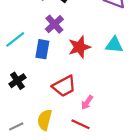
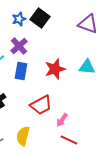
purple cross: (54, 24) -> (19, 46), moved
red line: (80, 124) -> (69, 140), moved

